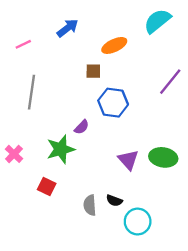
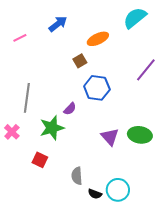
brown square: (93, 71) -> (80, 61), turned -32
gray line: (31, 92) -> (27, 98), moved
black semicircle: (114, 201) -> (95, 194), moved

